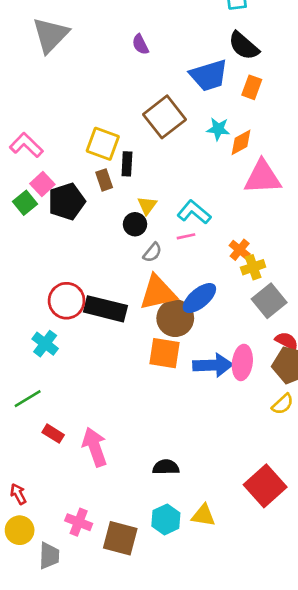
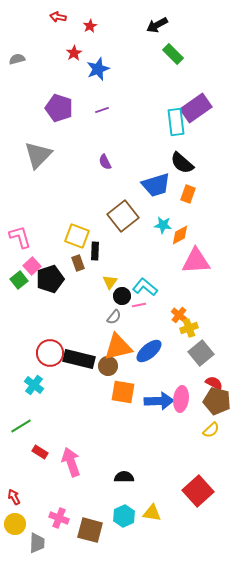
pink L-shape: (26, 145) -> (20, 237), turned 30
black circle: (135, 224) -> (122, 296), moved
brown circle: (175, 318) -> (108, 366), moved, size x0.7

